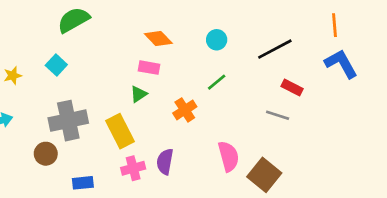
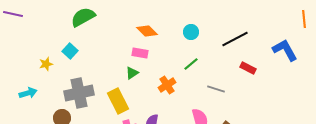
orange line: (334, 25) -> (304, 19), moved
yellow star: (13, 76) -> (46, 64), moved
gray line: (278, 115) -> (216, 89), moved

